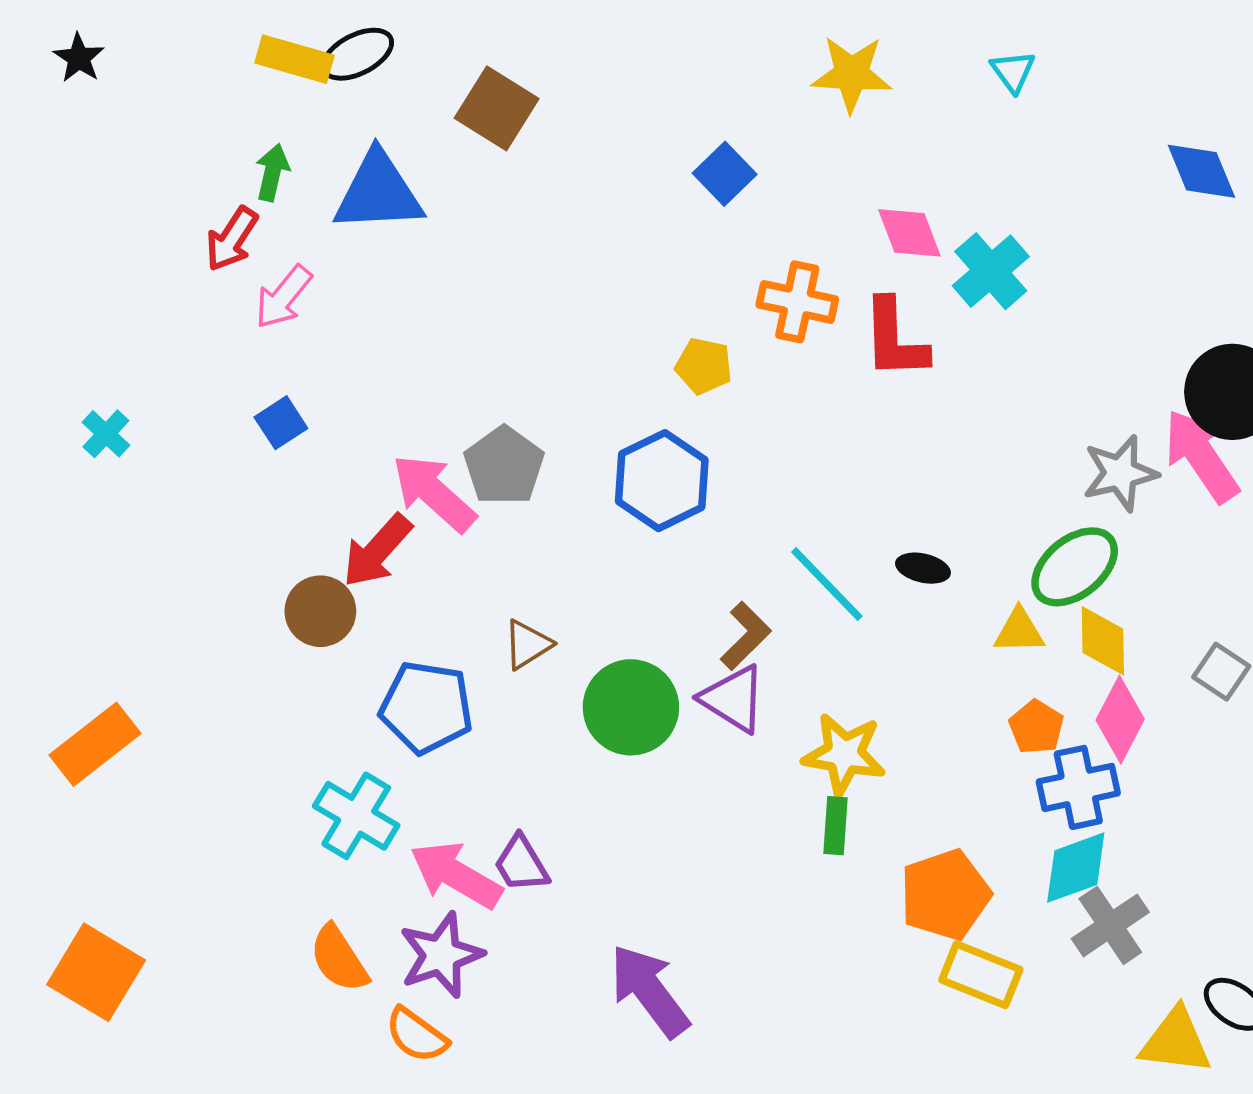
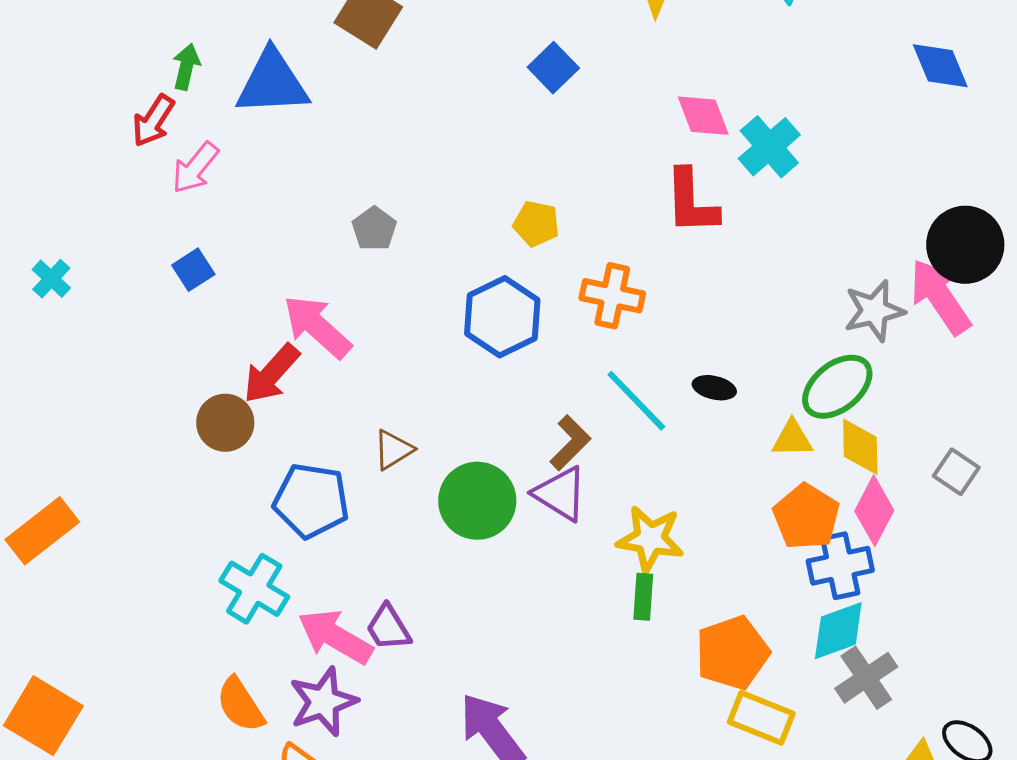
orange cross: (797, 302) -> (612, 296), moved
gray pentagon: (504, 466) -> (374, 229), moved, size x0.7
orange pentagon: (1036, 727) -> (806, 517), size x1.5

